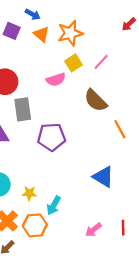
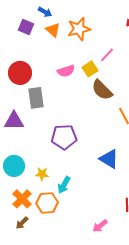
yellow square: (73, 63) -> (90, 69), moved
purple pentagon: (51, 137) -> (64, 137), moved
pink arrow: (93, 230) -> (100, 226), moved

